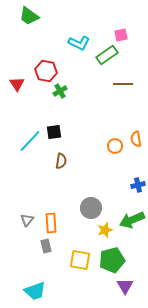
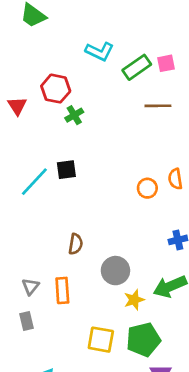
pink square: (121, 35) -> (166, 63), moved
brown semicircle: (61, 161) -> (76, 244), moved
gray rectangle: (46, 246) -> (26, 321), moved

